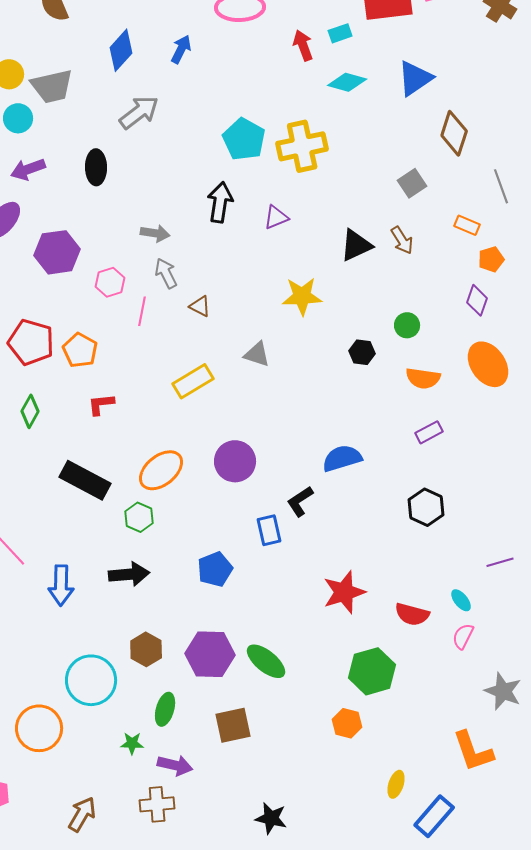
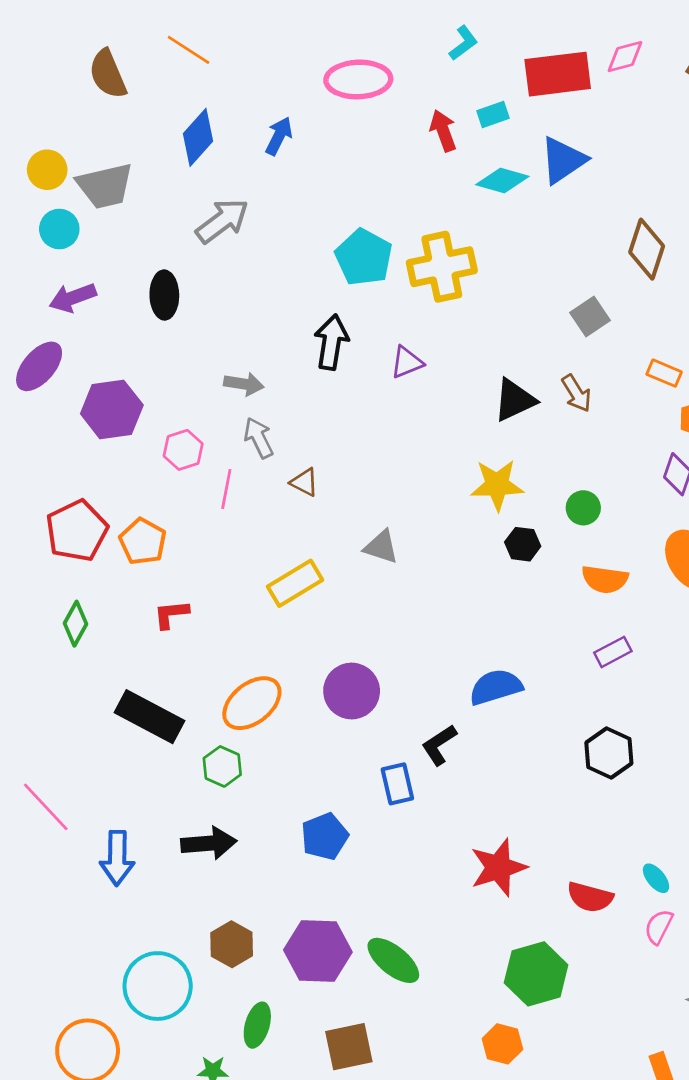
blue triangle: (415, 78) -> (563, 160), moved
yellow star: (302, 296) -> (497, 485), moved
red pentagon: (31, 342) -> (77, 531), turned 30

